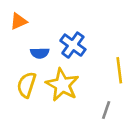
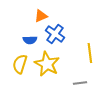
orange triangle: (19, 21) -> (41, 16), moved
gray line: (106, 110) -> (80, 83), turned 64

